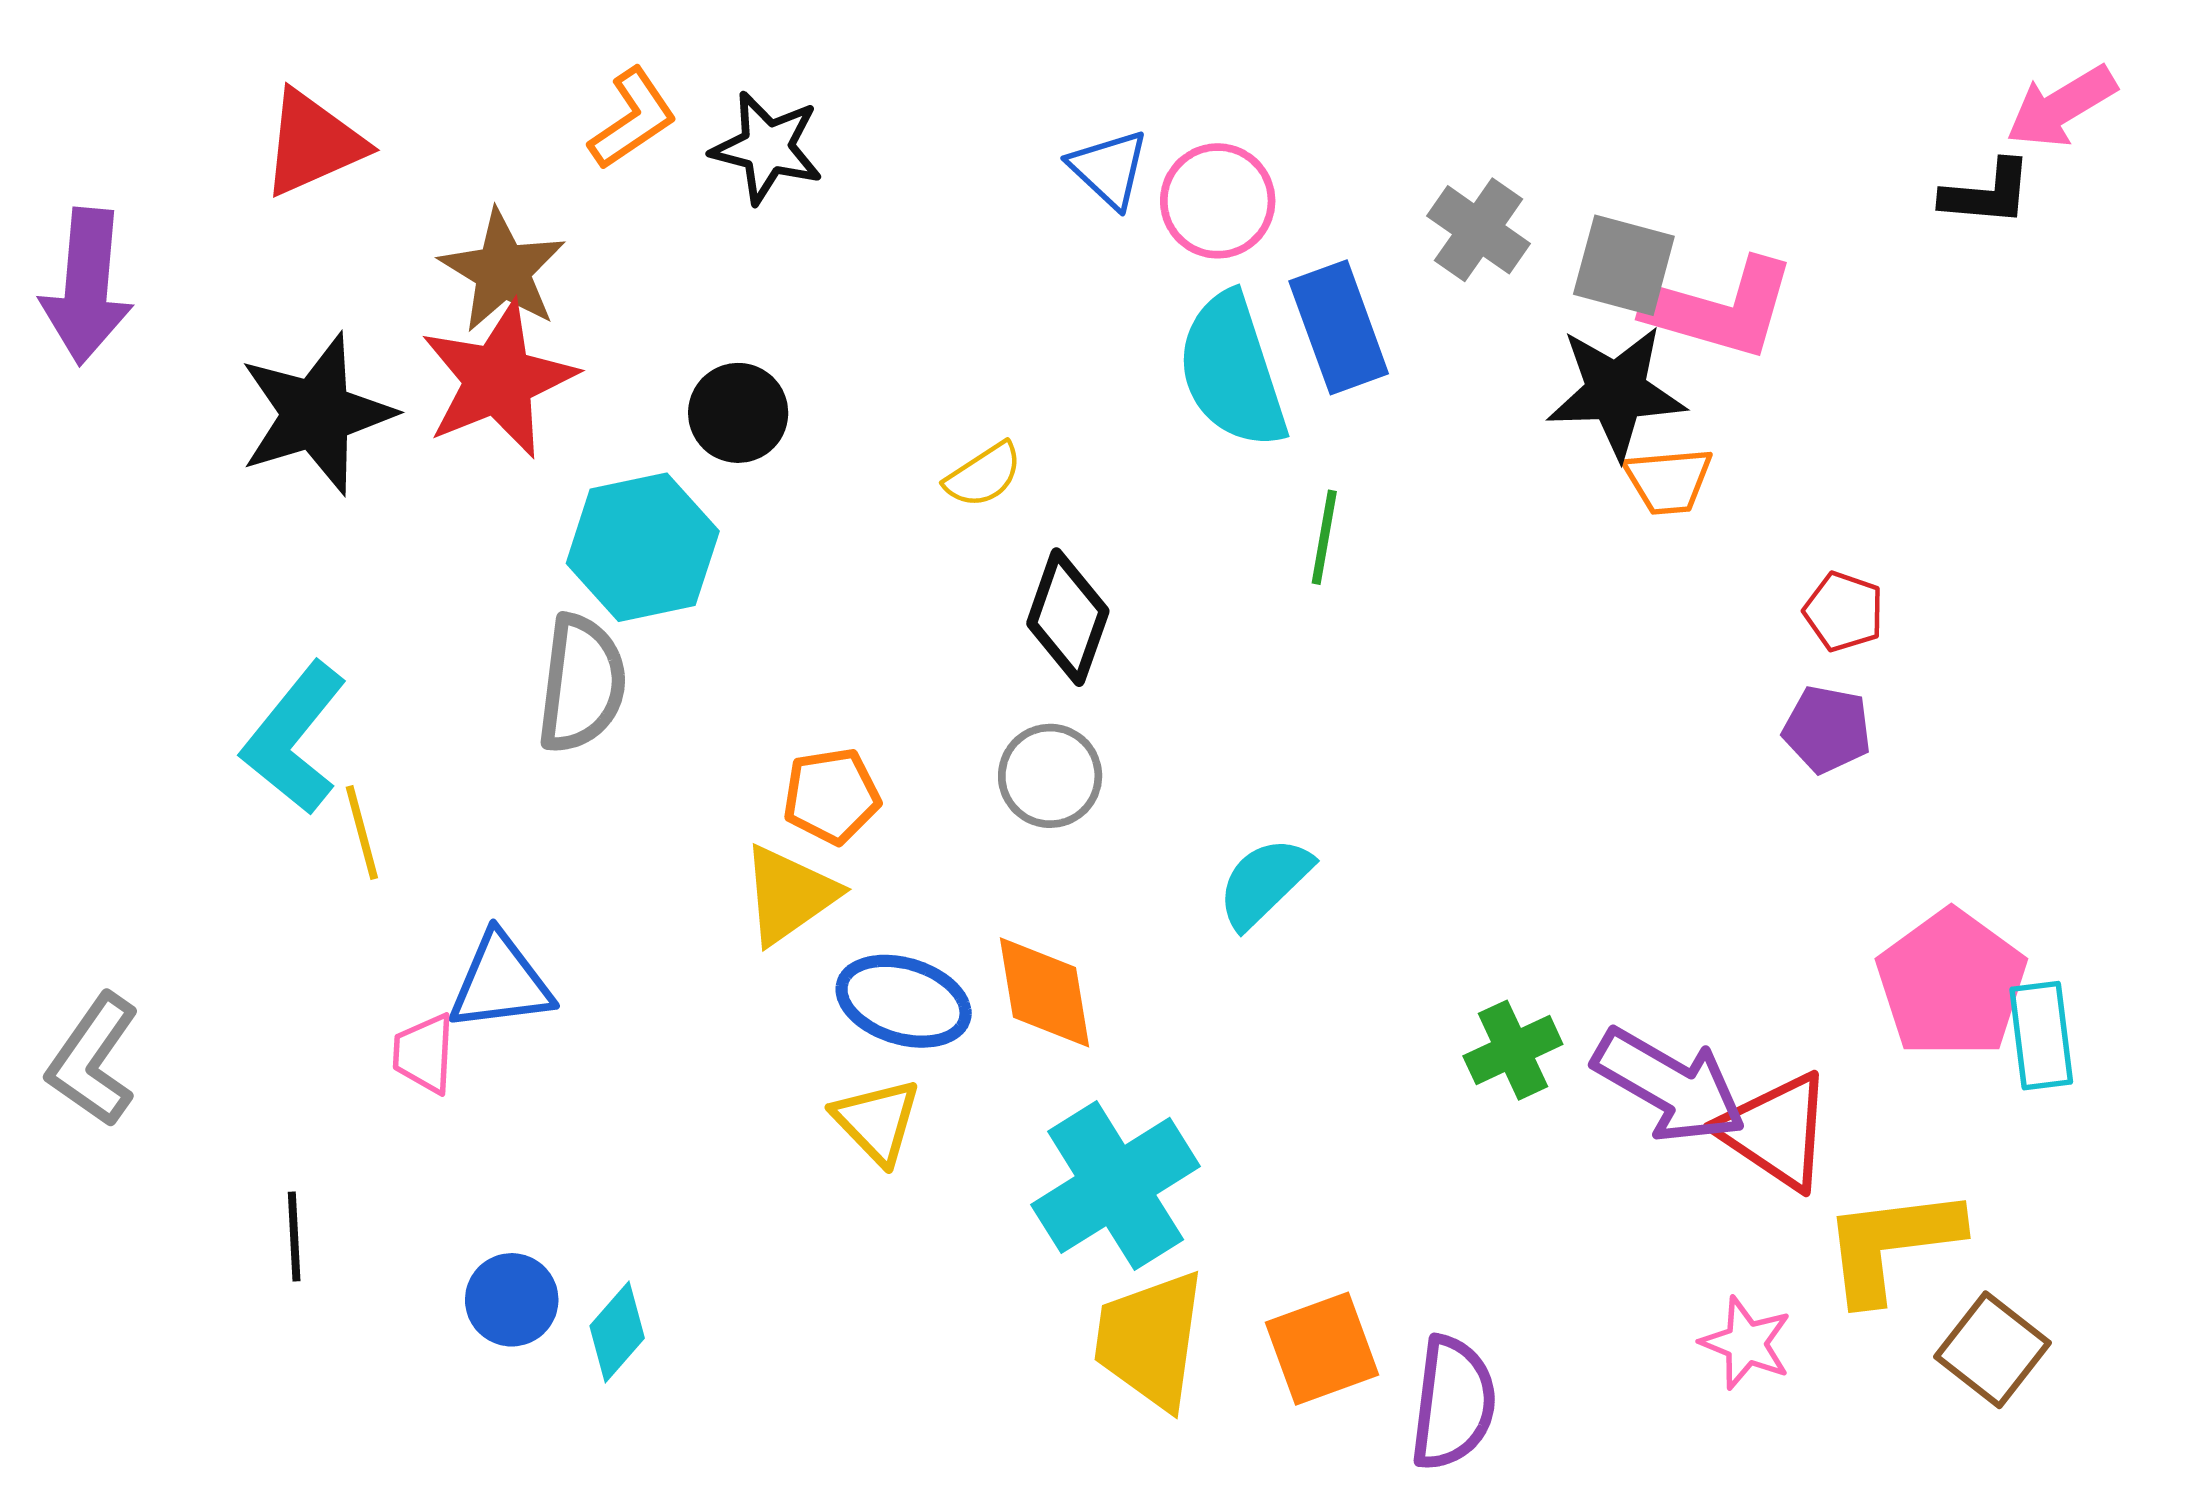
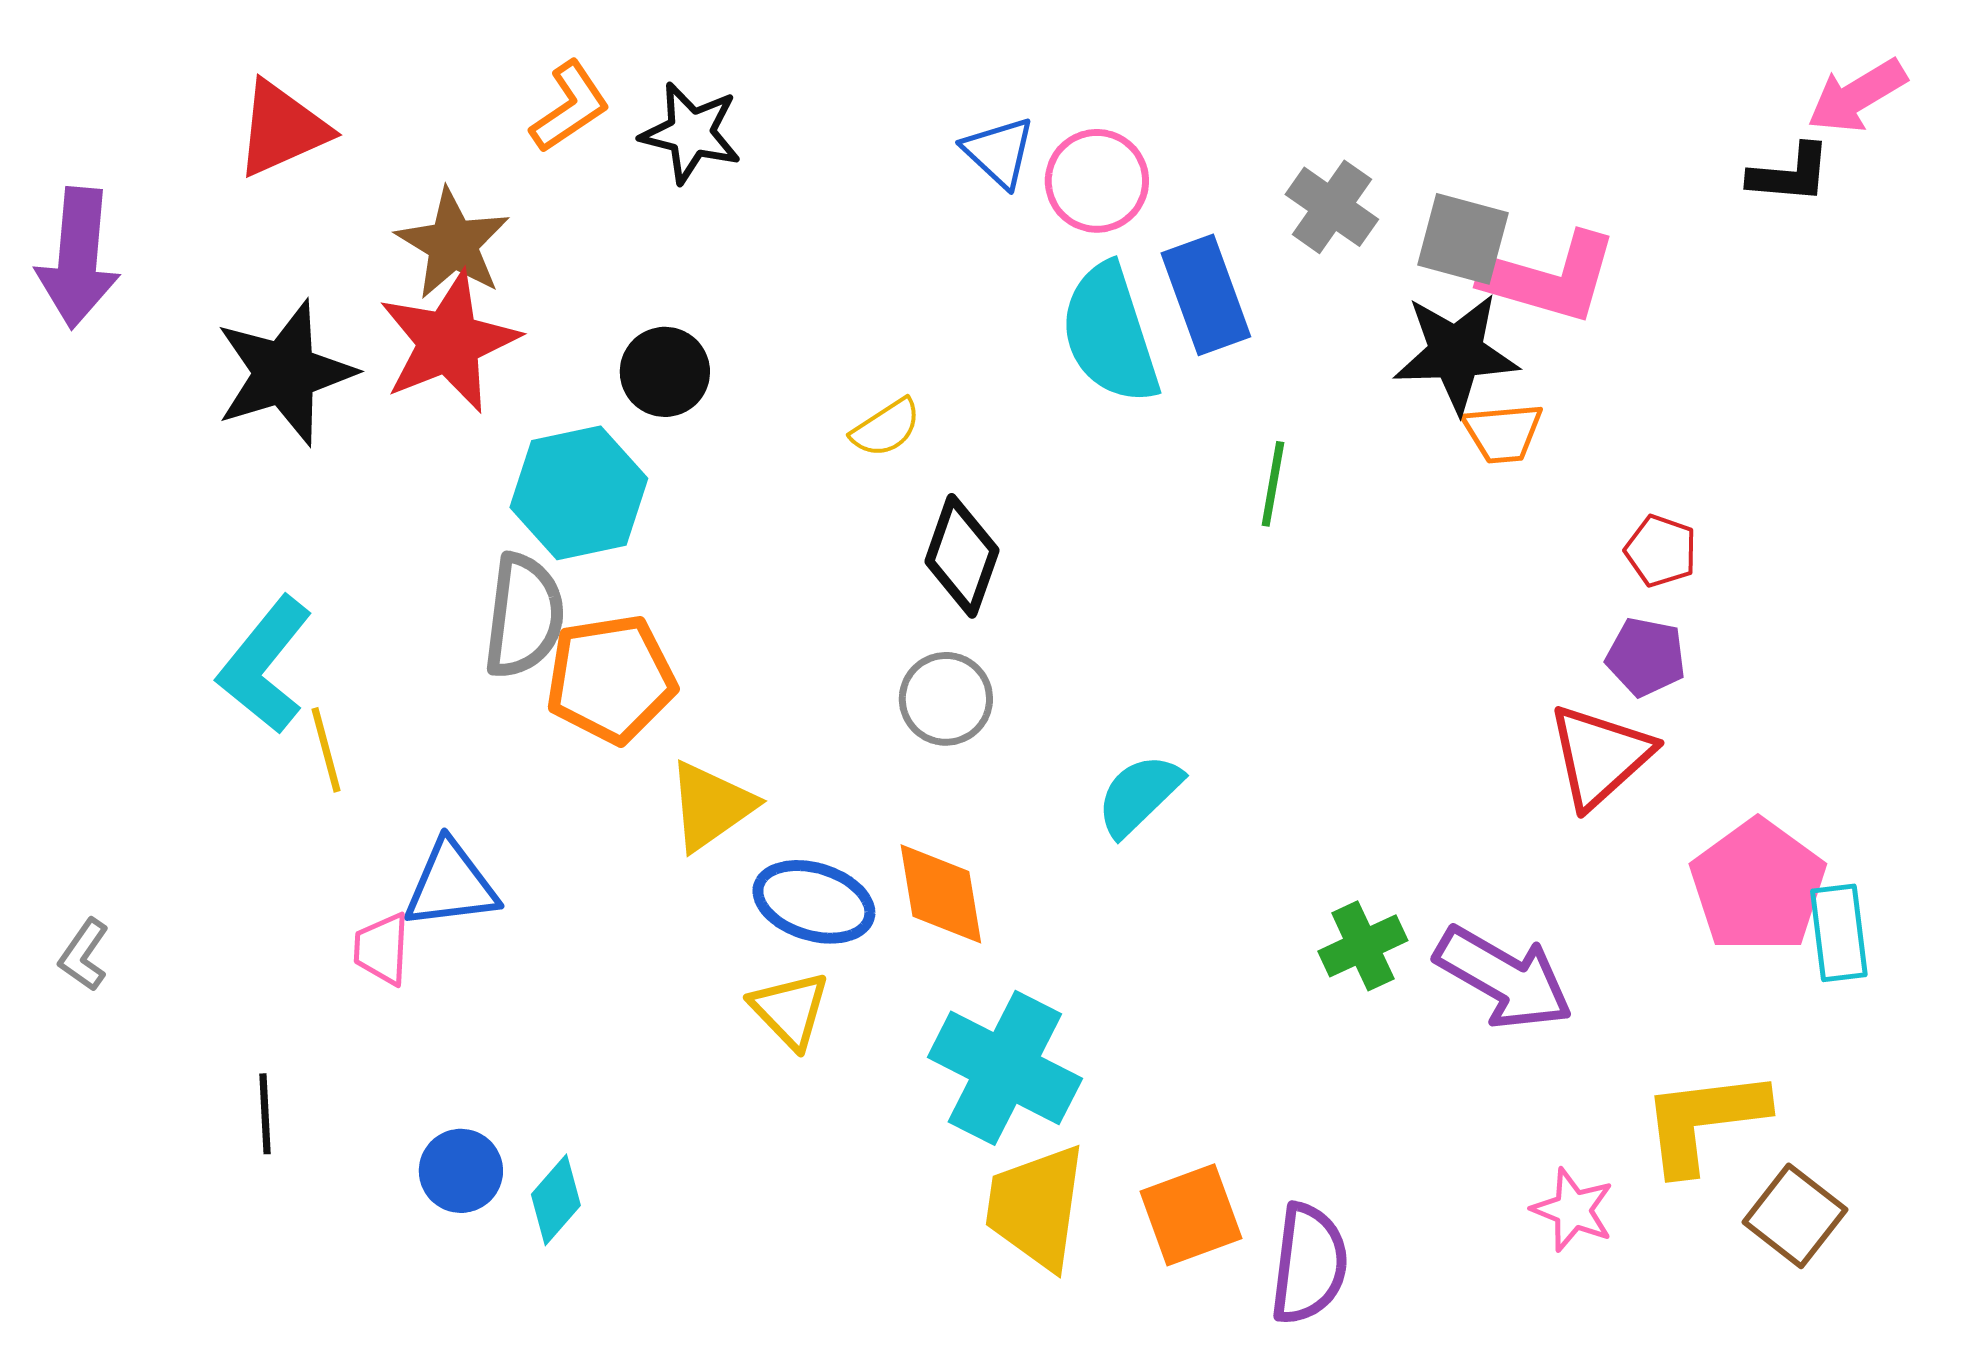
green line: (1324, 537) -> (1273, 484), moved
orange pentagon: (831, 796) -> (611, 679), moved, size x1.5
gray L-shape: (93, 1060) -> (84, 955), size x0.6
red triangle: (1776, 1131) -> (1600, 756), moved, turned 44
cyan cross: (1116, 1185) -> (1005, 1068), turned -31

